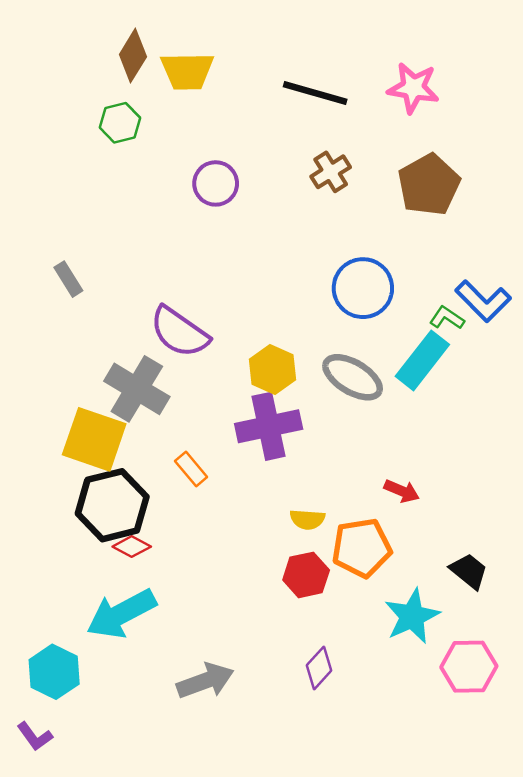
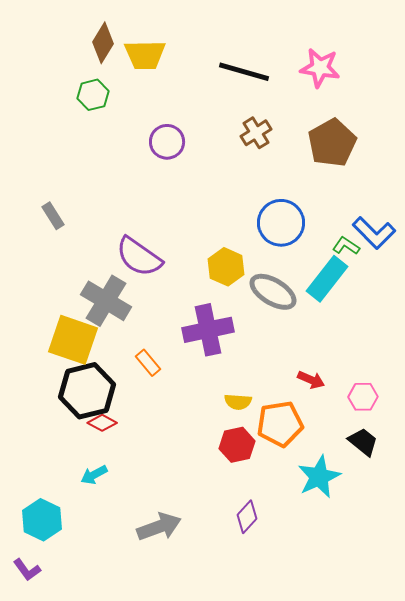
yellow hexagon: (272, 370) -> (226, 267), moved
cyan arrow: (121, 614) -> (94, 475), size x0.5
pink hexagon: (469, 667) -> (363, 397), moved, size x0.7

